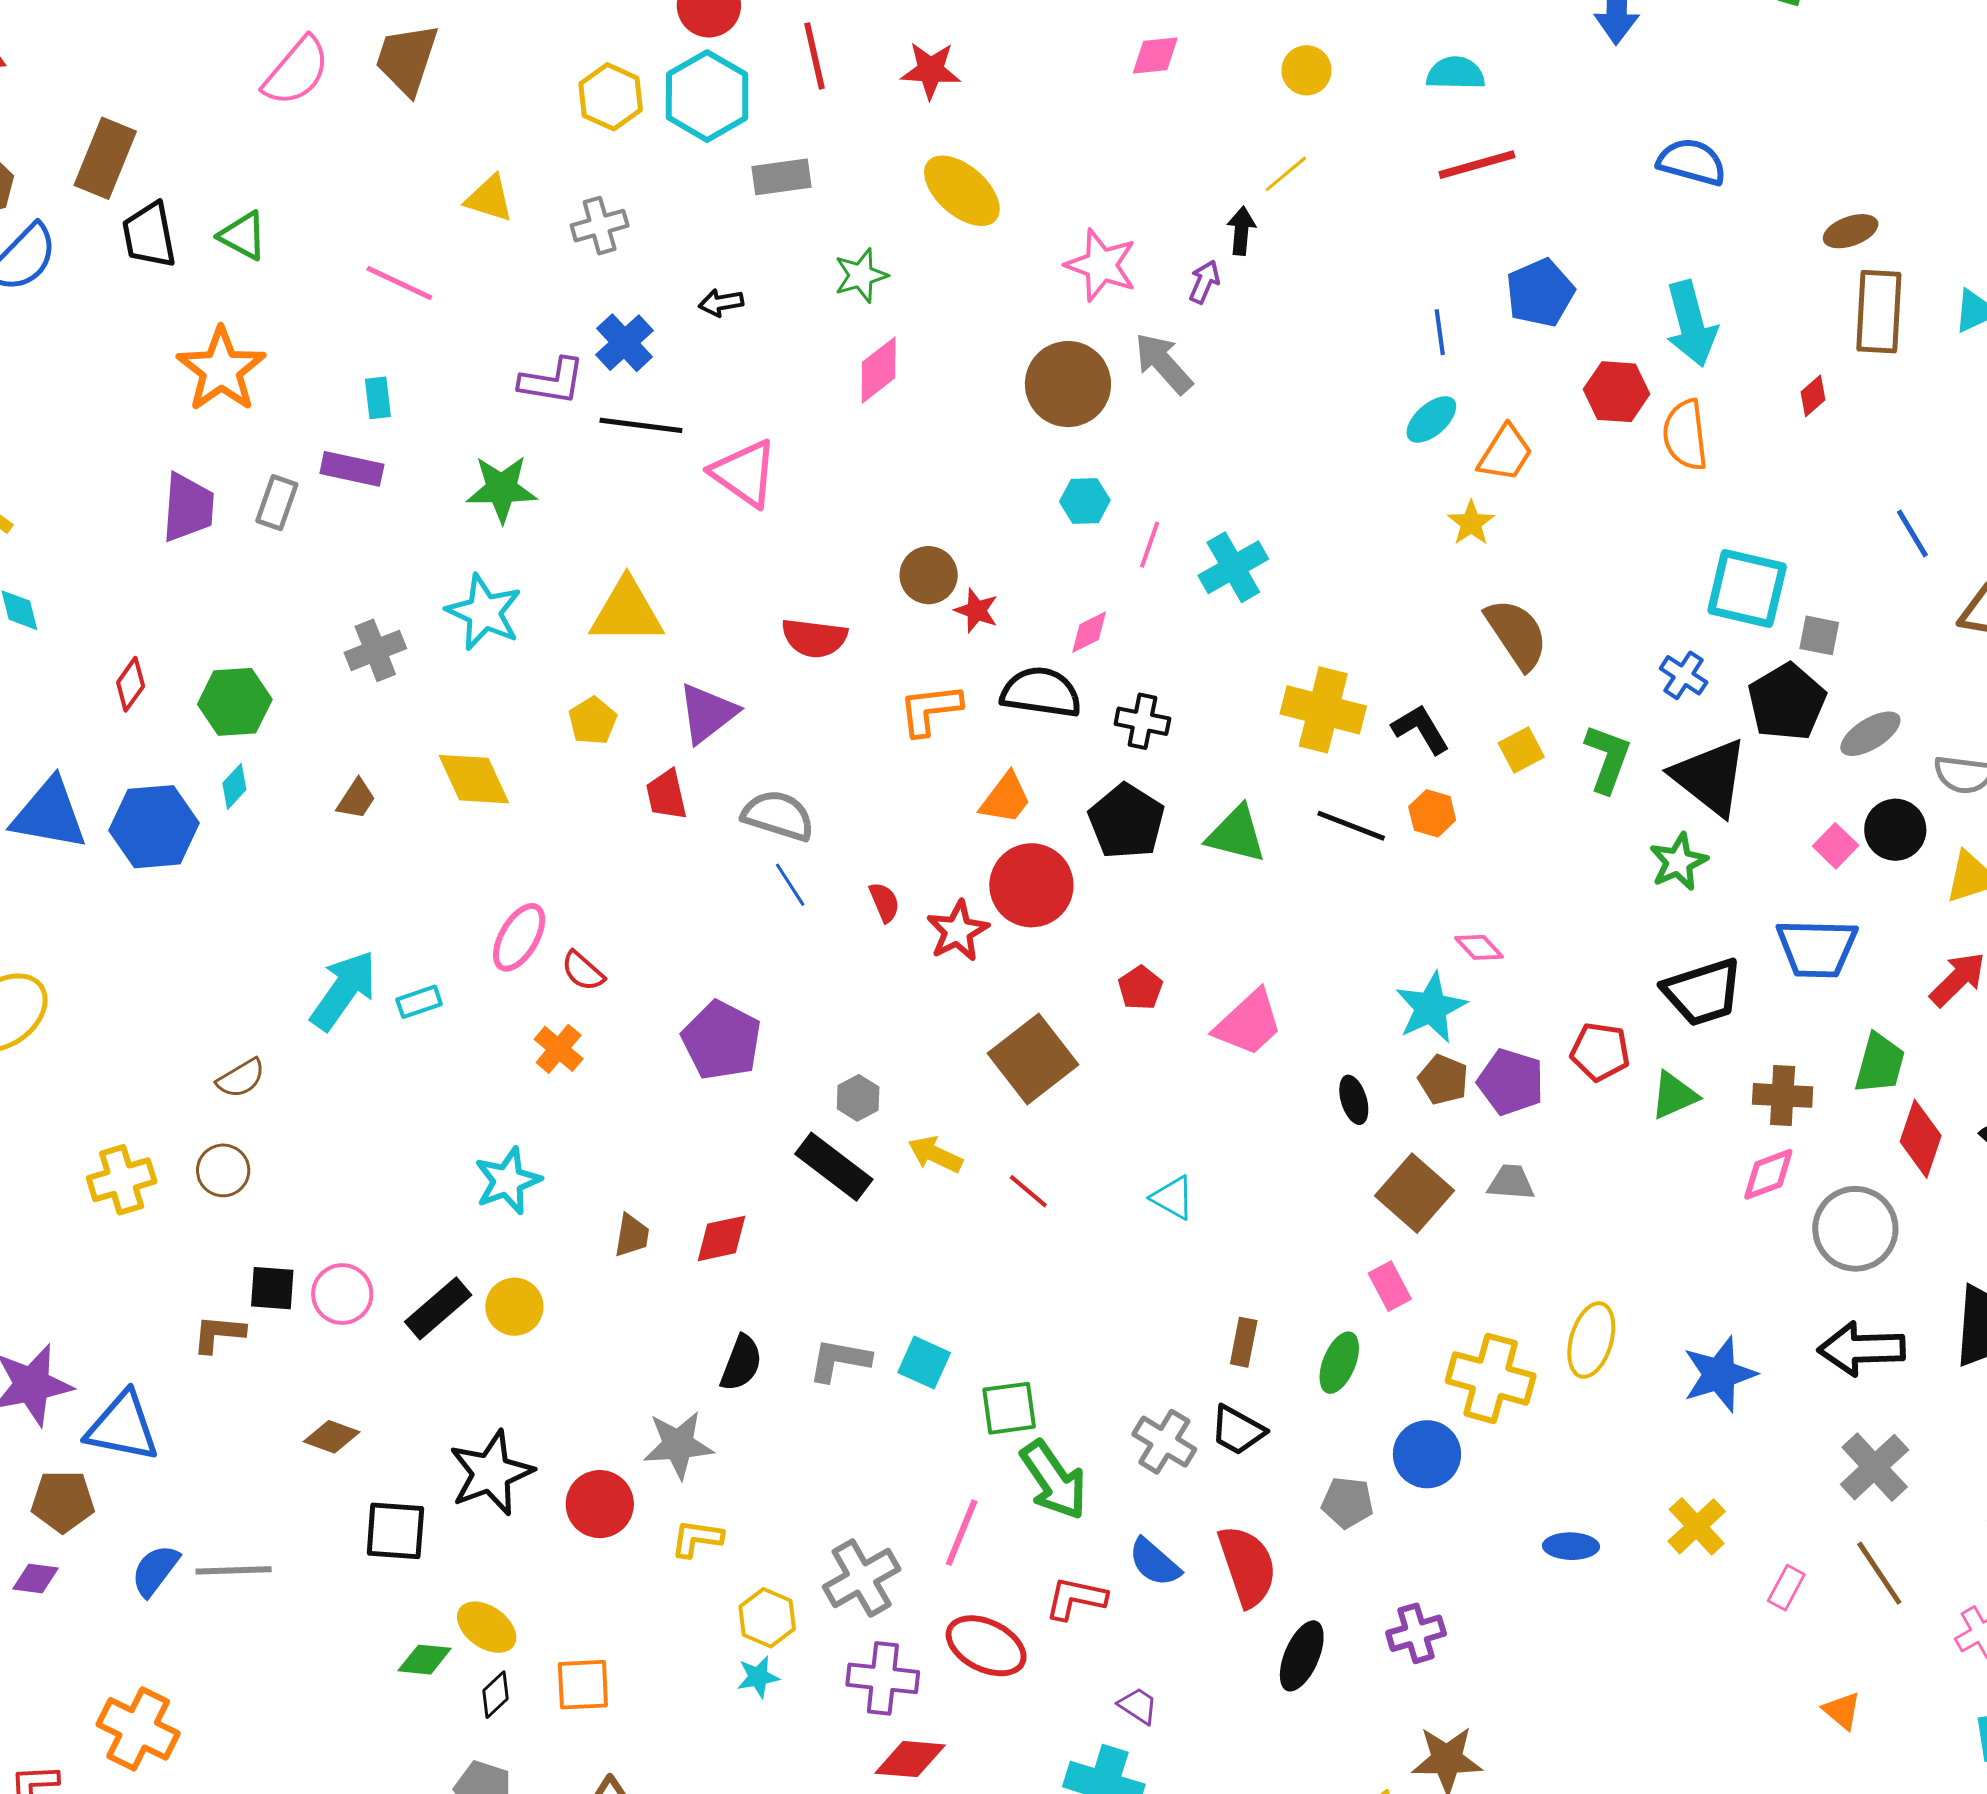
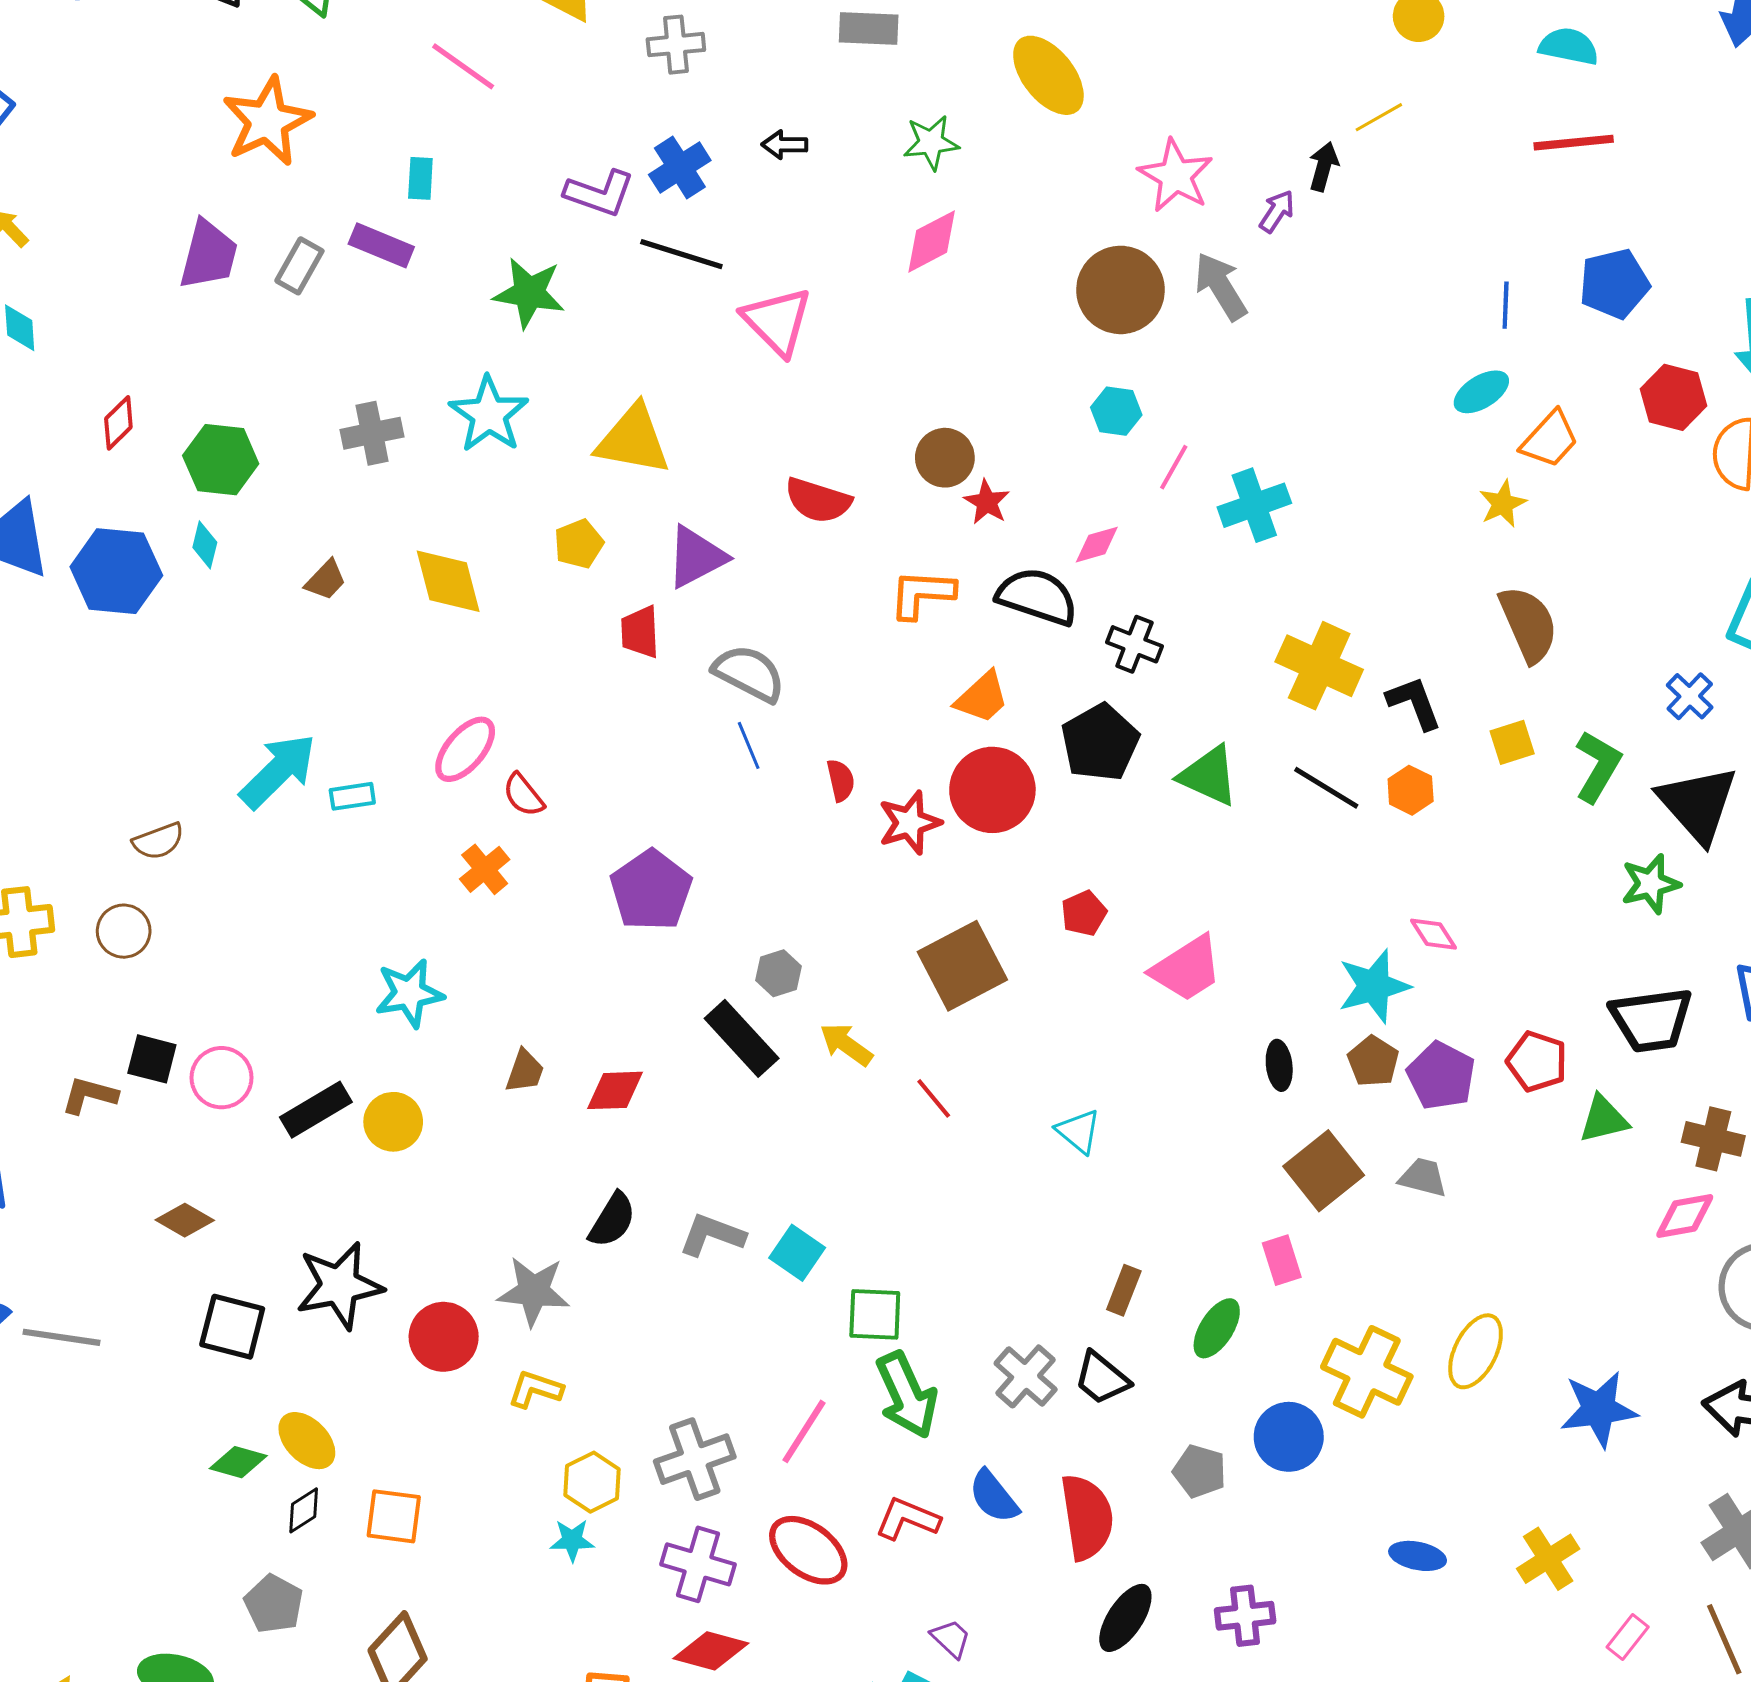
cyan diamond: (234, 786) -> (205, 545), turned -39

